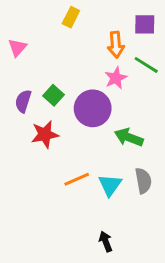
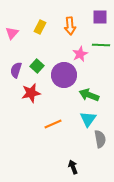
yellow rectangle: (71, 17) -> (40, 27), moved
orange arrow: (116, 45) -> (70, 26), moved
green line: (146, 65) -> (101, 45), turned -30
gray semicircle: (143, 181) -> (100, 139), moved
cyan triangle: (110, 185) -> (88, 119), moved

